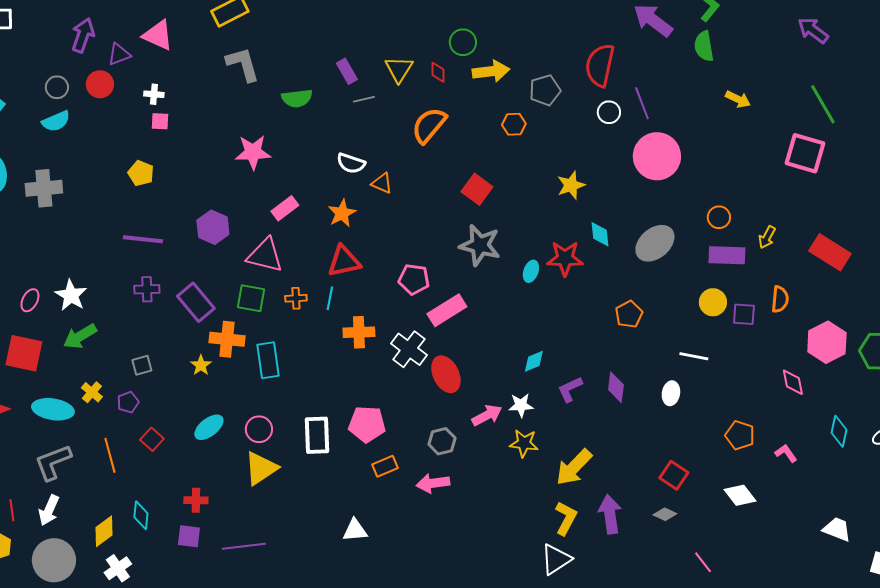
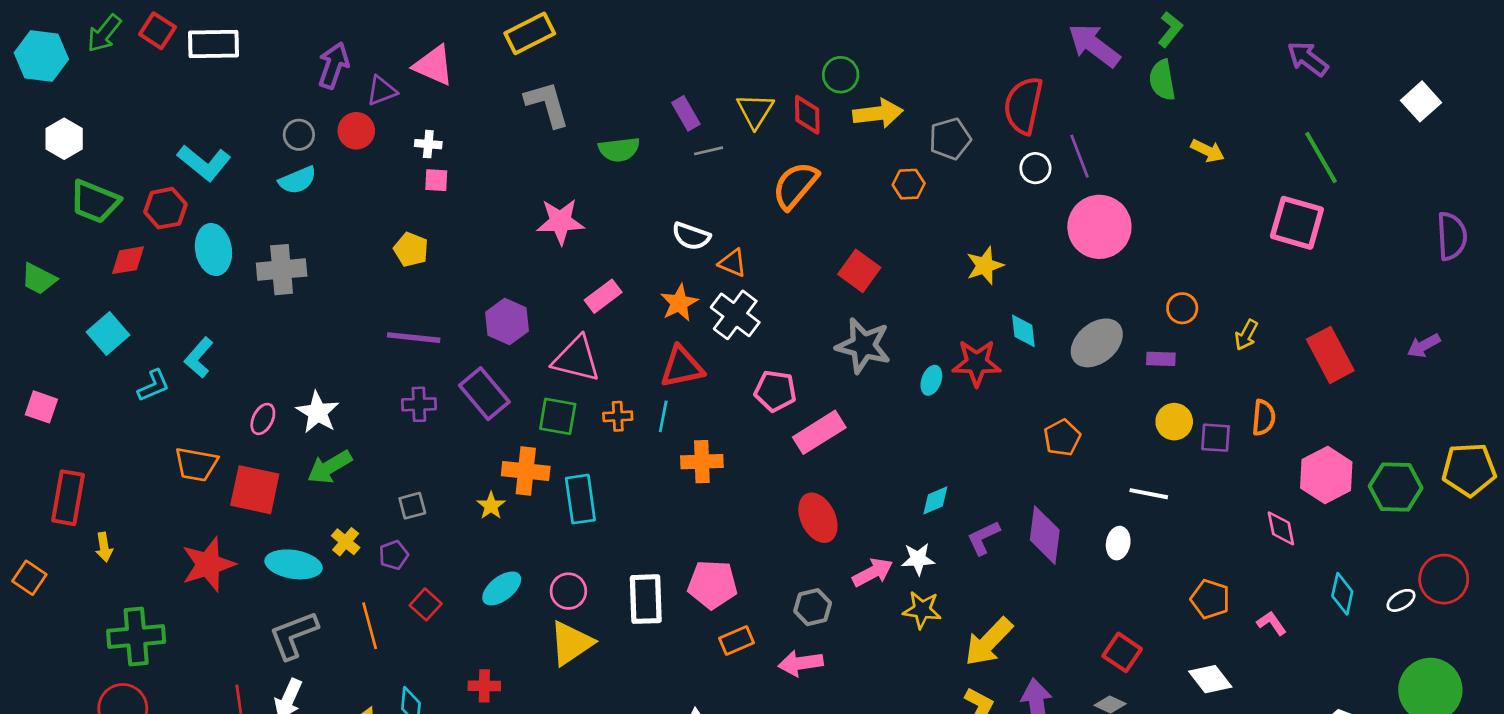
red diamond: (438, 72) -> (807, 115), size x1.4
red rectangle: (830, 252) -> (1330, 355), turned 30
purple rectangle: (727, 255) -> (1161, 359), moved, size x0.6
purple rectangle: (196, 302) -> (484, 394), moved
white cross: (409, 349) -> (735, 315), moved
purple diamond: (616, 387) -> (1045, 535), size x1.4

